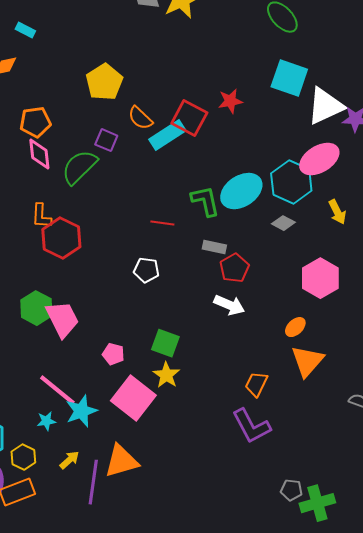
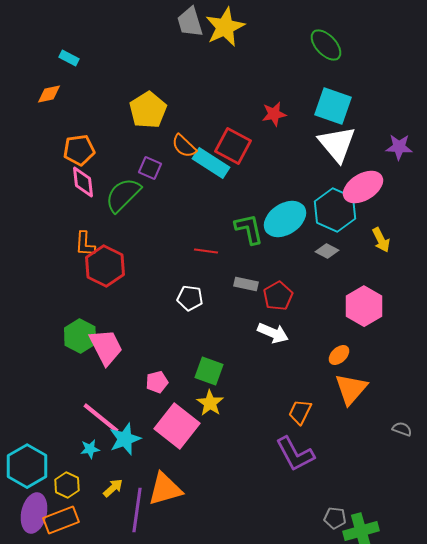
red star: (230, 101) -> (274, 114), moved
white triangle: (325, 106) -> (337, 144), moved, turned -45
cyan rectangle: (167, 135) -> (211, 163), turned 66
gray rectangle: (214, 247) -> (246, 284), moved
pink pentagon: (113, 354) -> (157, 382), turned -30

